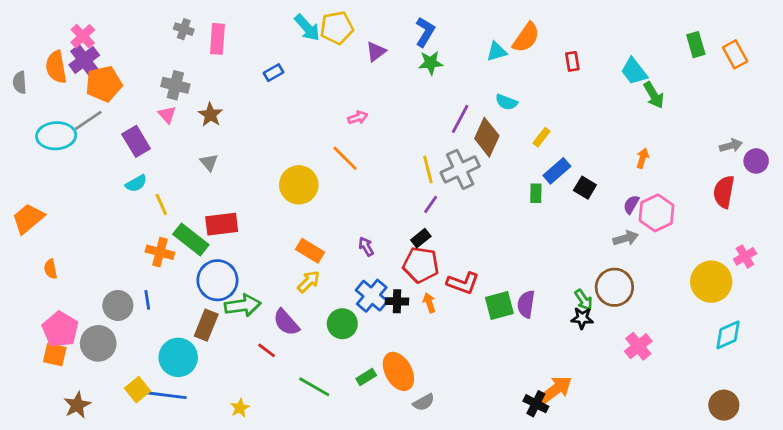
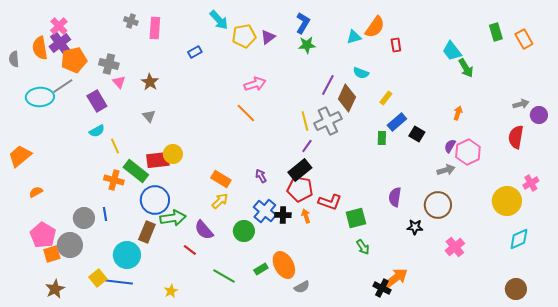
yellow pentagon: (337, 28) -> (244, 36), moved
red rectangle: (572, 61) -> (396, 45), moved
gray cross: (175, 85) -> (109, 64), moved
pink arrow: (358, 118) -> (255, 84), size x1.5
yellow circle: (299, 185) -> (173, 154), moved, size x0.7
black rectangle: (421, 238) -> (300, 170), size x1.6
orange semicircle: (51, 269) -> (36, 192), turned 72
green arrow: (584, 300) -> (363, 247), moved
purple semicircle: (526, 304) -> (395, 197), moved
orange square: (55, 355) -> (52, 254), moved, turned -30

